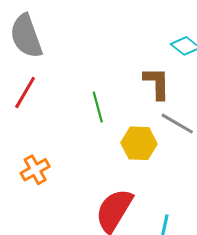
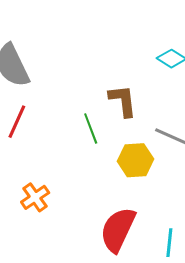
brown L-shape: (157, 83) -> (123, 101), moved

